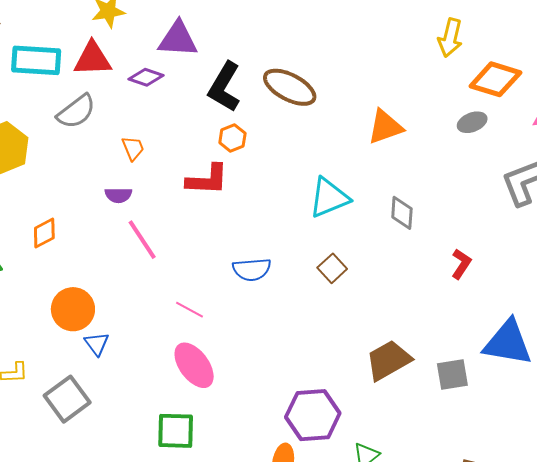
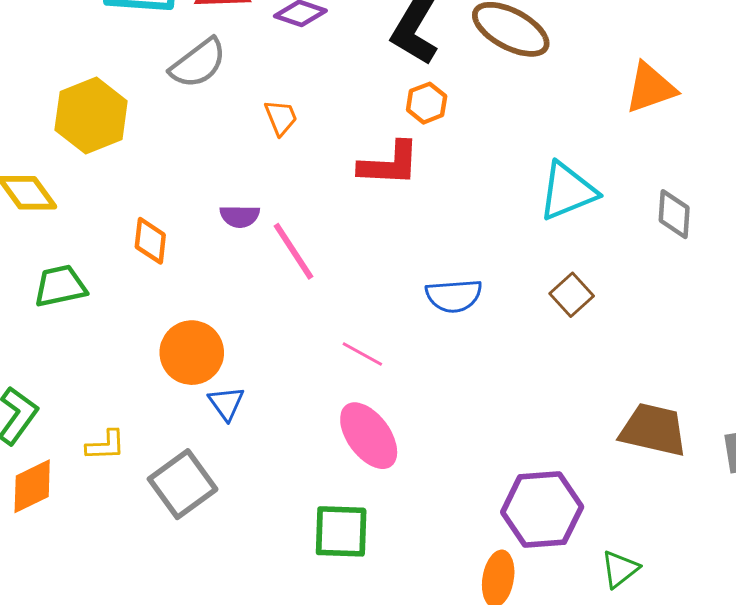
purple semicircle: (118, 195) -> (240, 216), moved
orange diamond: (44, 233) -> (150, 241), turned -56
brown trapezoid: (389, 360) -> (653, 430), turned 42

